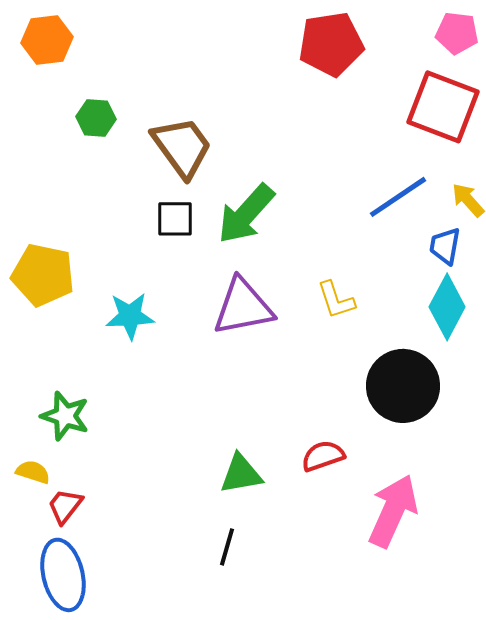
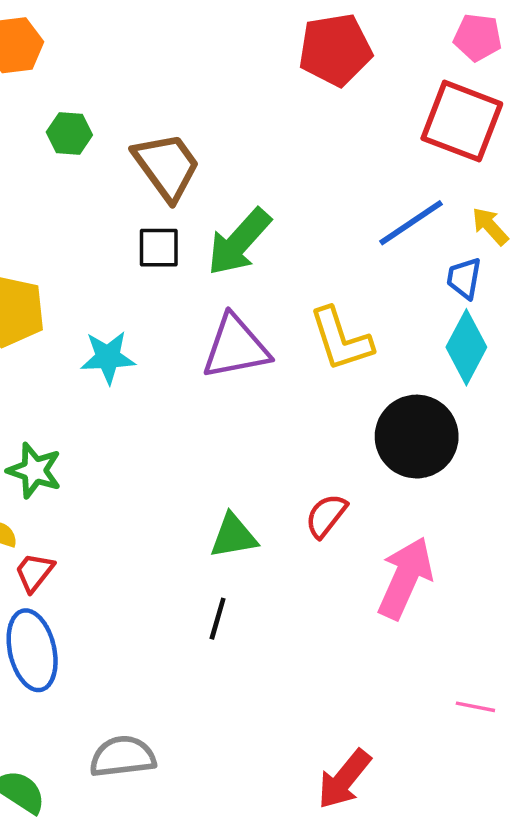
yellow L-shape: (336, 300) -> (341, 339), size x1.5
red semicircle: (323, 456) -> (326, 516), turned -33

